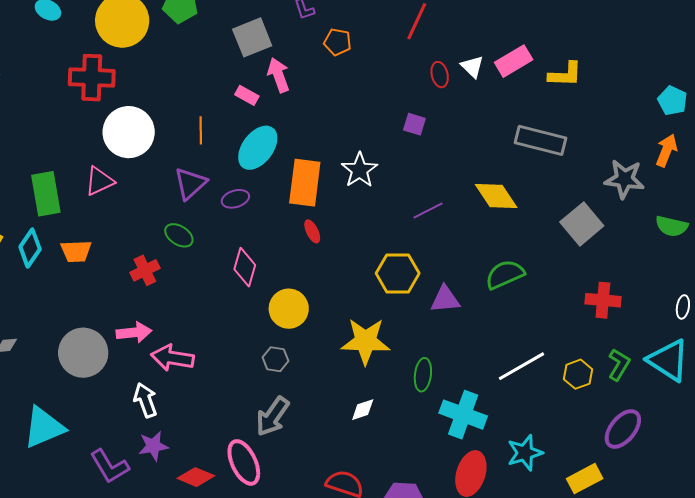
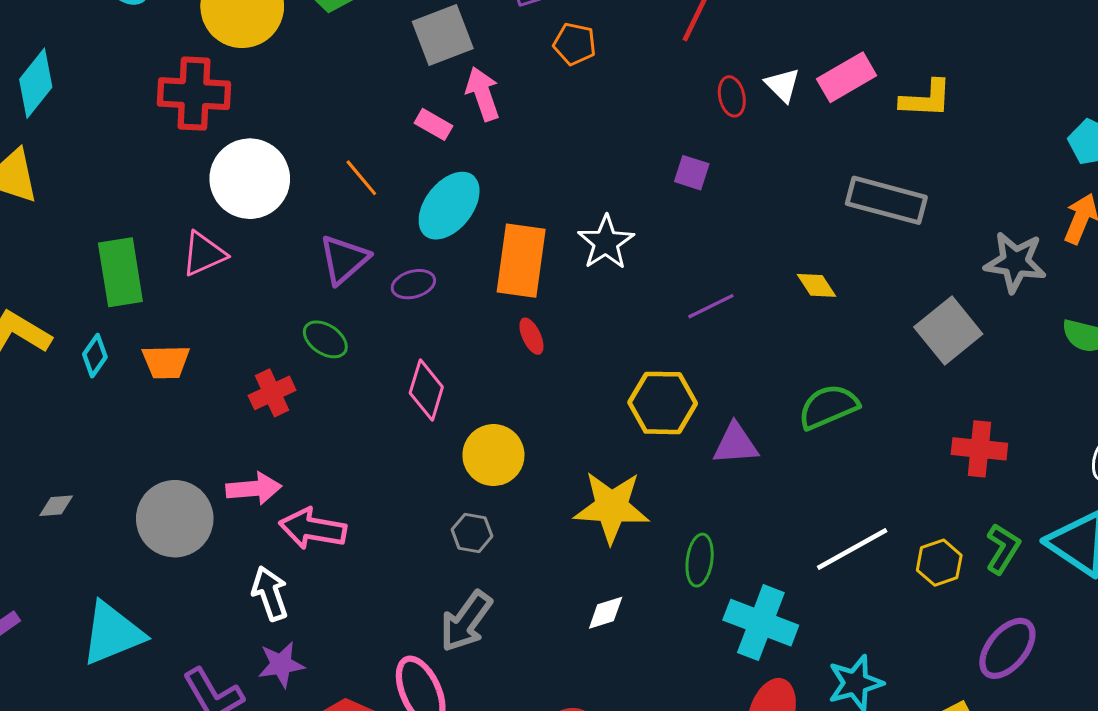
orange line: (201, 130) -> (361, 178), turned -40
yellow diamond: (496, 196) -> (817, 285), size x0.6
cyan diamond: (30, 248) -> (95, 356), size x0.7

